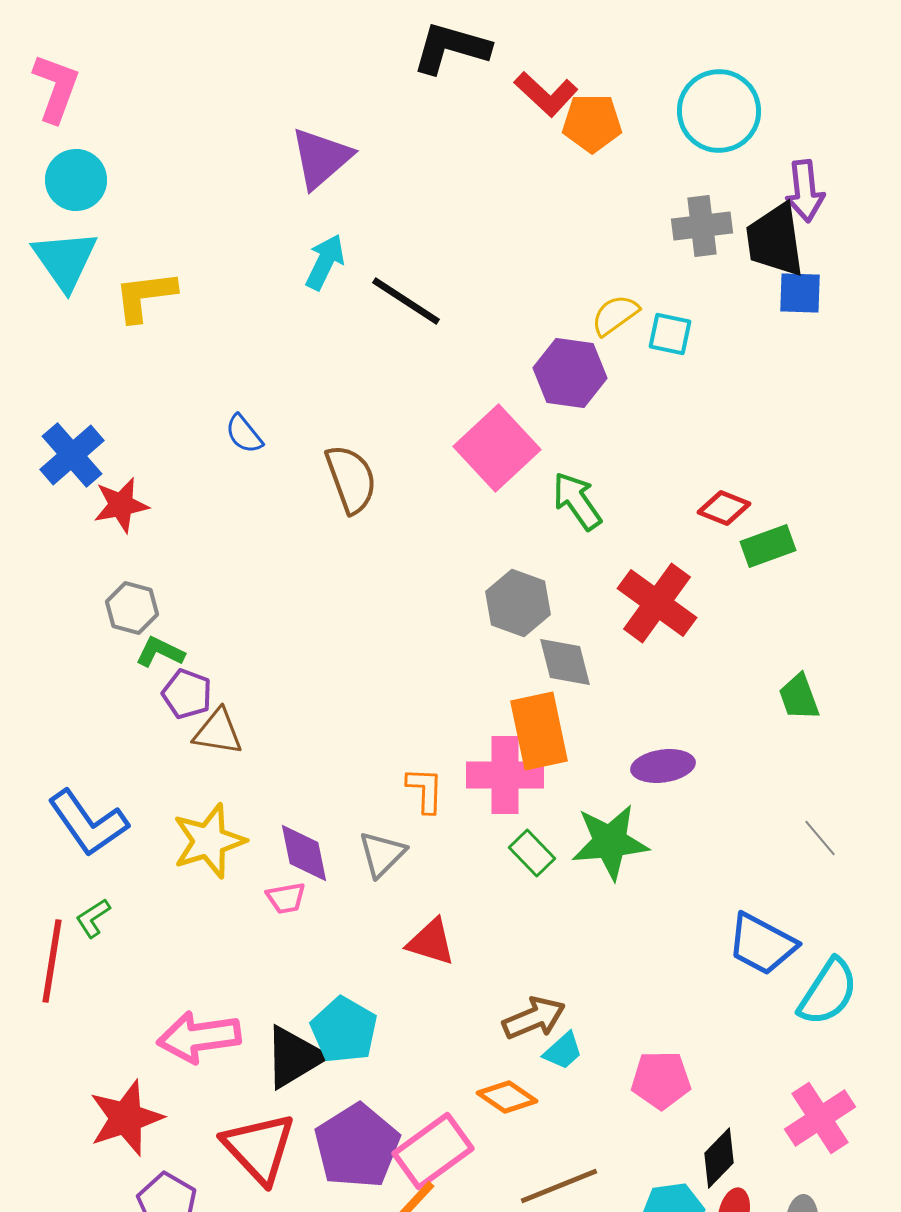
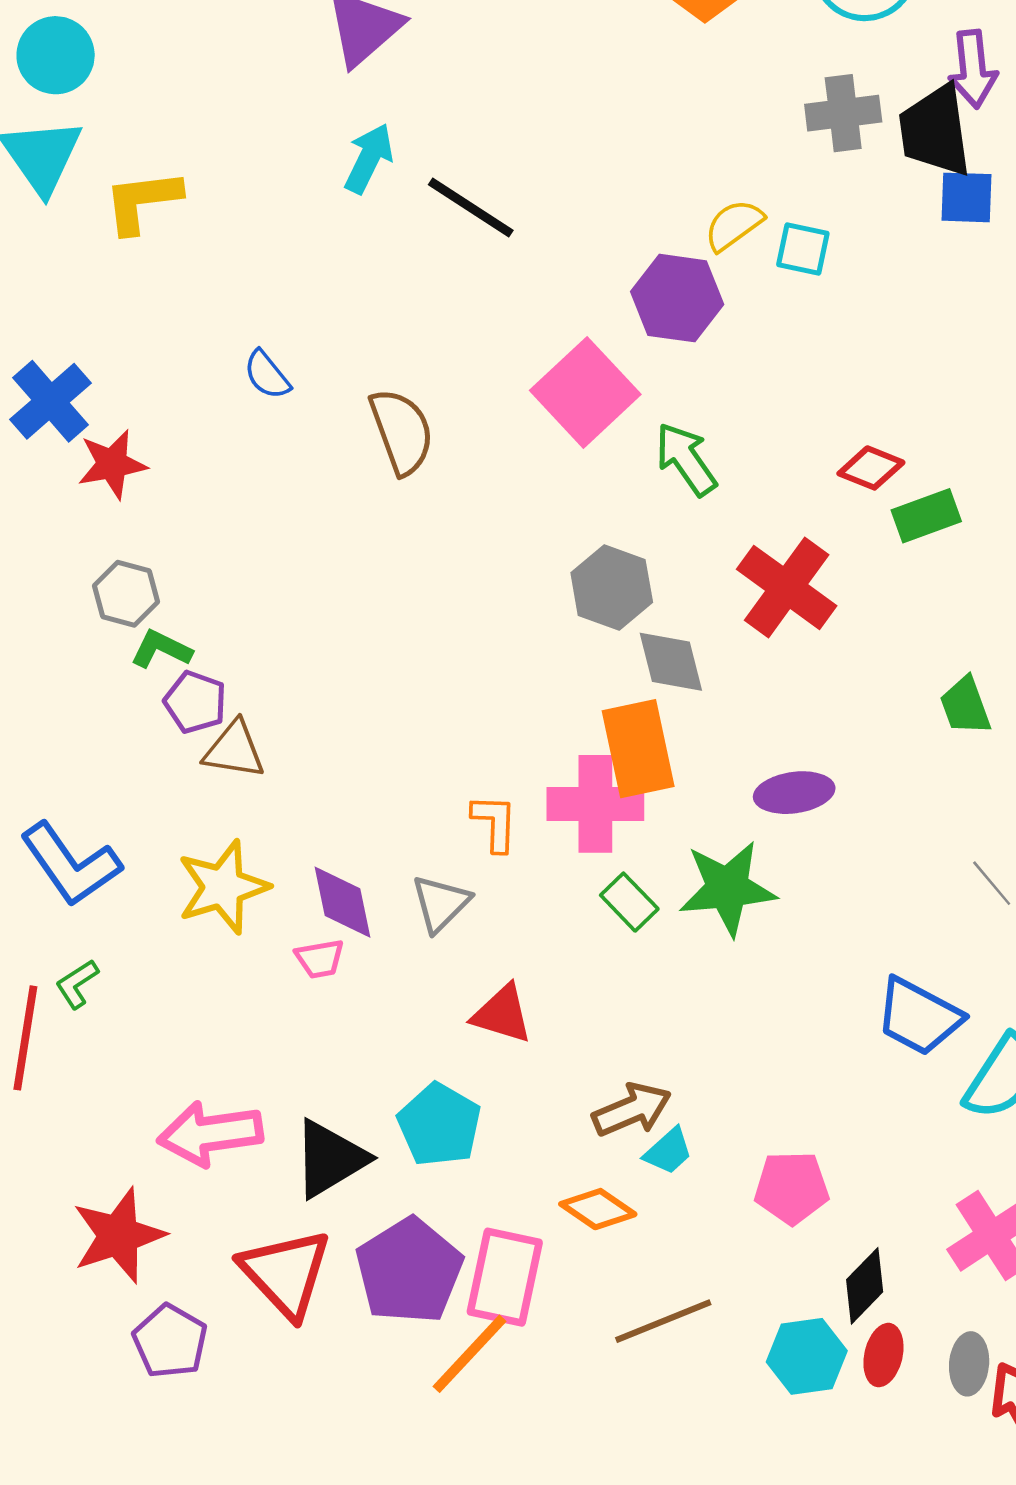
cyan pentagon: (344, 1030) -> (439, 1125), moved
pink rectangle: (433, 1151) -> (505, 1277), turned -42

